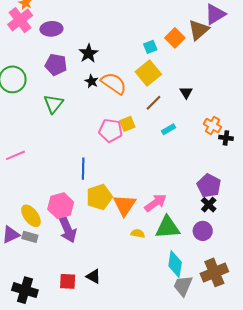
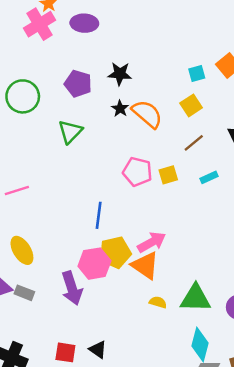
purple ellipse: (51, 29) -> (84, 23), moved
black star: (88, 53) -> (120, 74), turned 30
yellow square: (148, 73) -> (191, 105), size x0.7
yellow square: (127, 124) -> (168, 175), moved
pink arrow: (156, 203) -> (152, 242), moved
orange triangle: (125, 205) -> (145, 265), turned -35
pink hexagon: (61, 206) -> (94, 264), moved
yellow ellipse: (31, 216) -> (22, 250), moved

